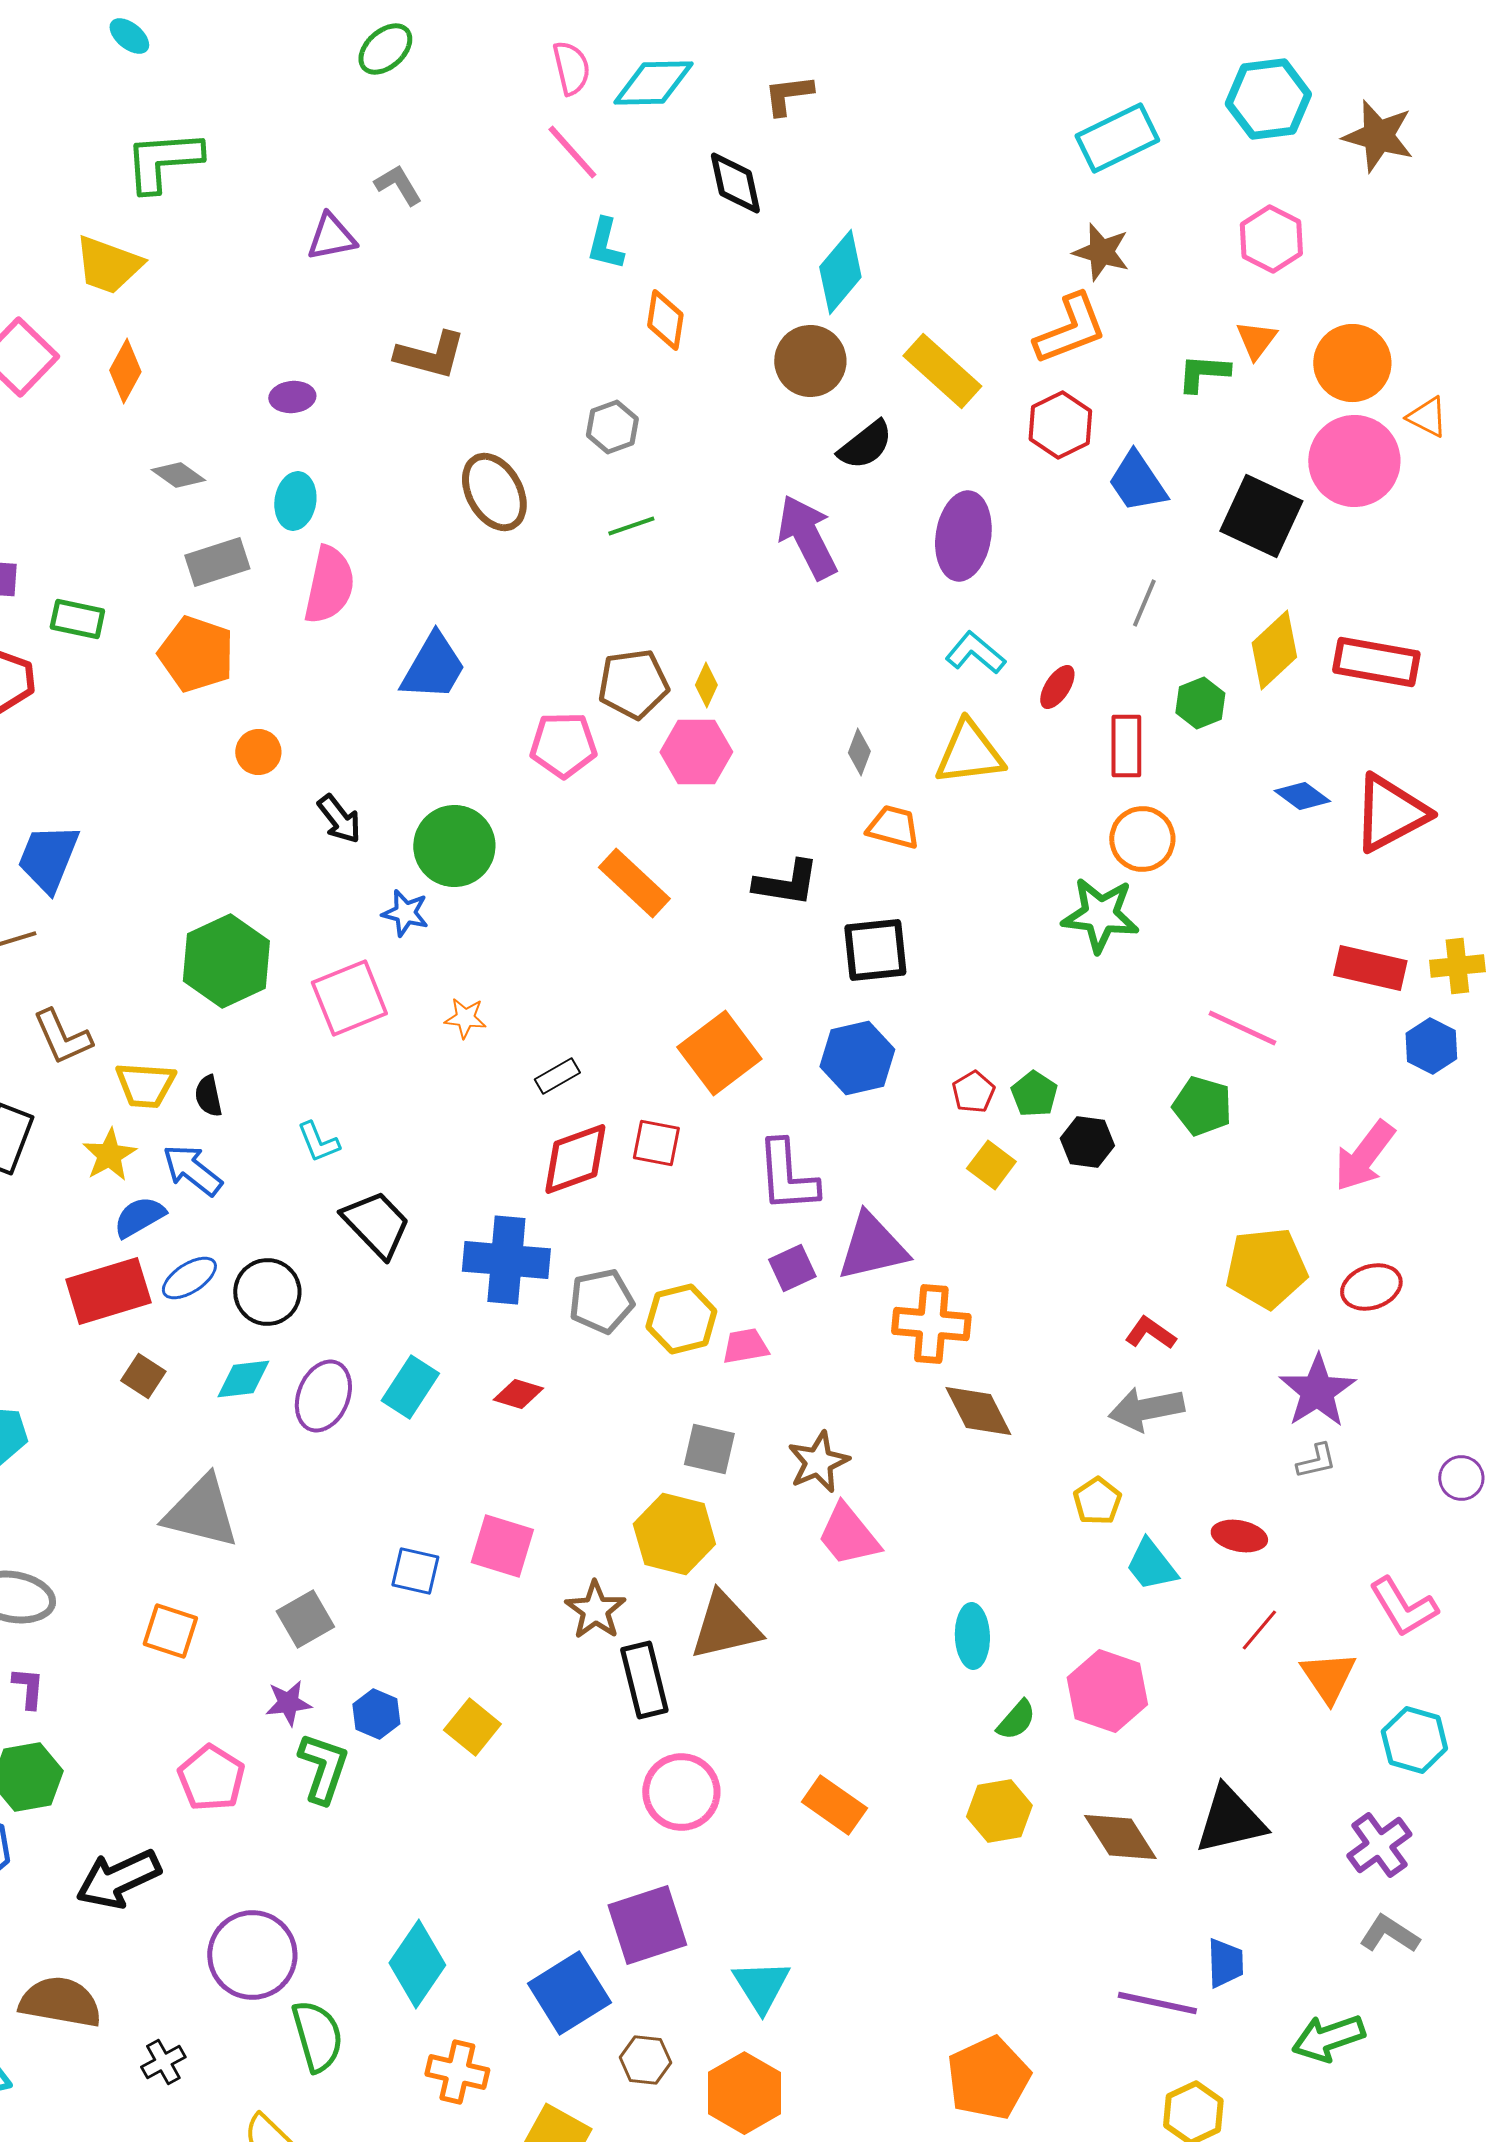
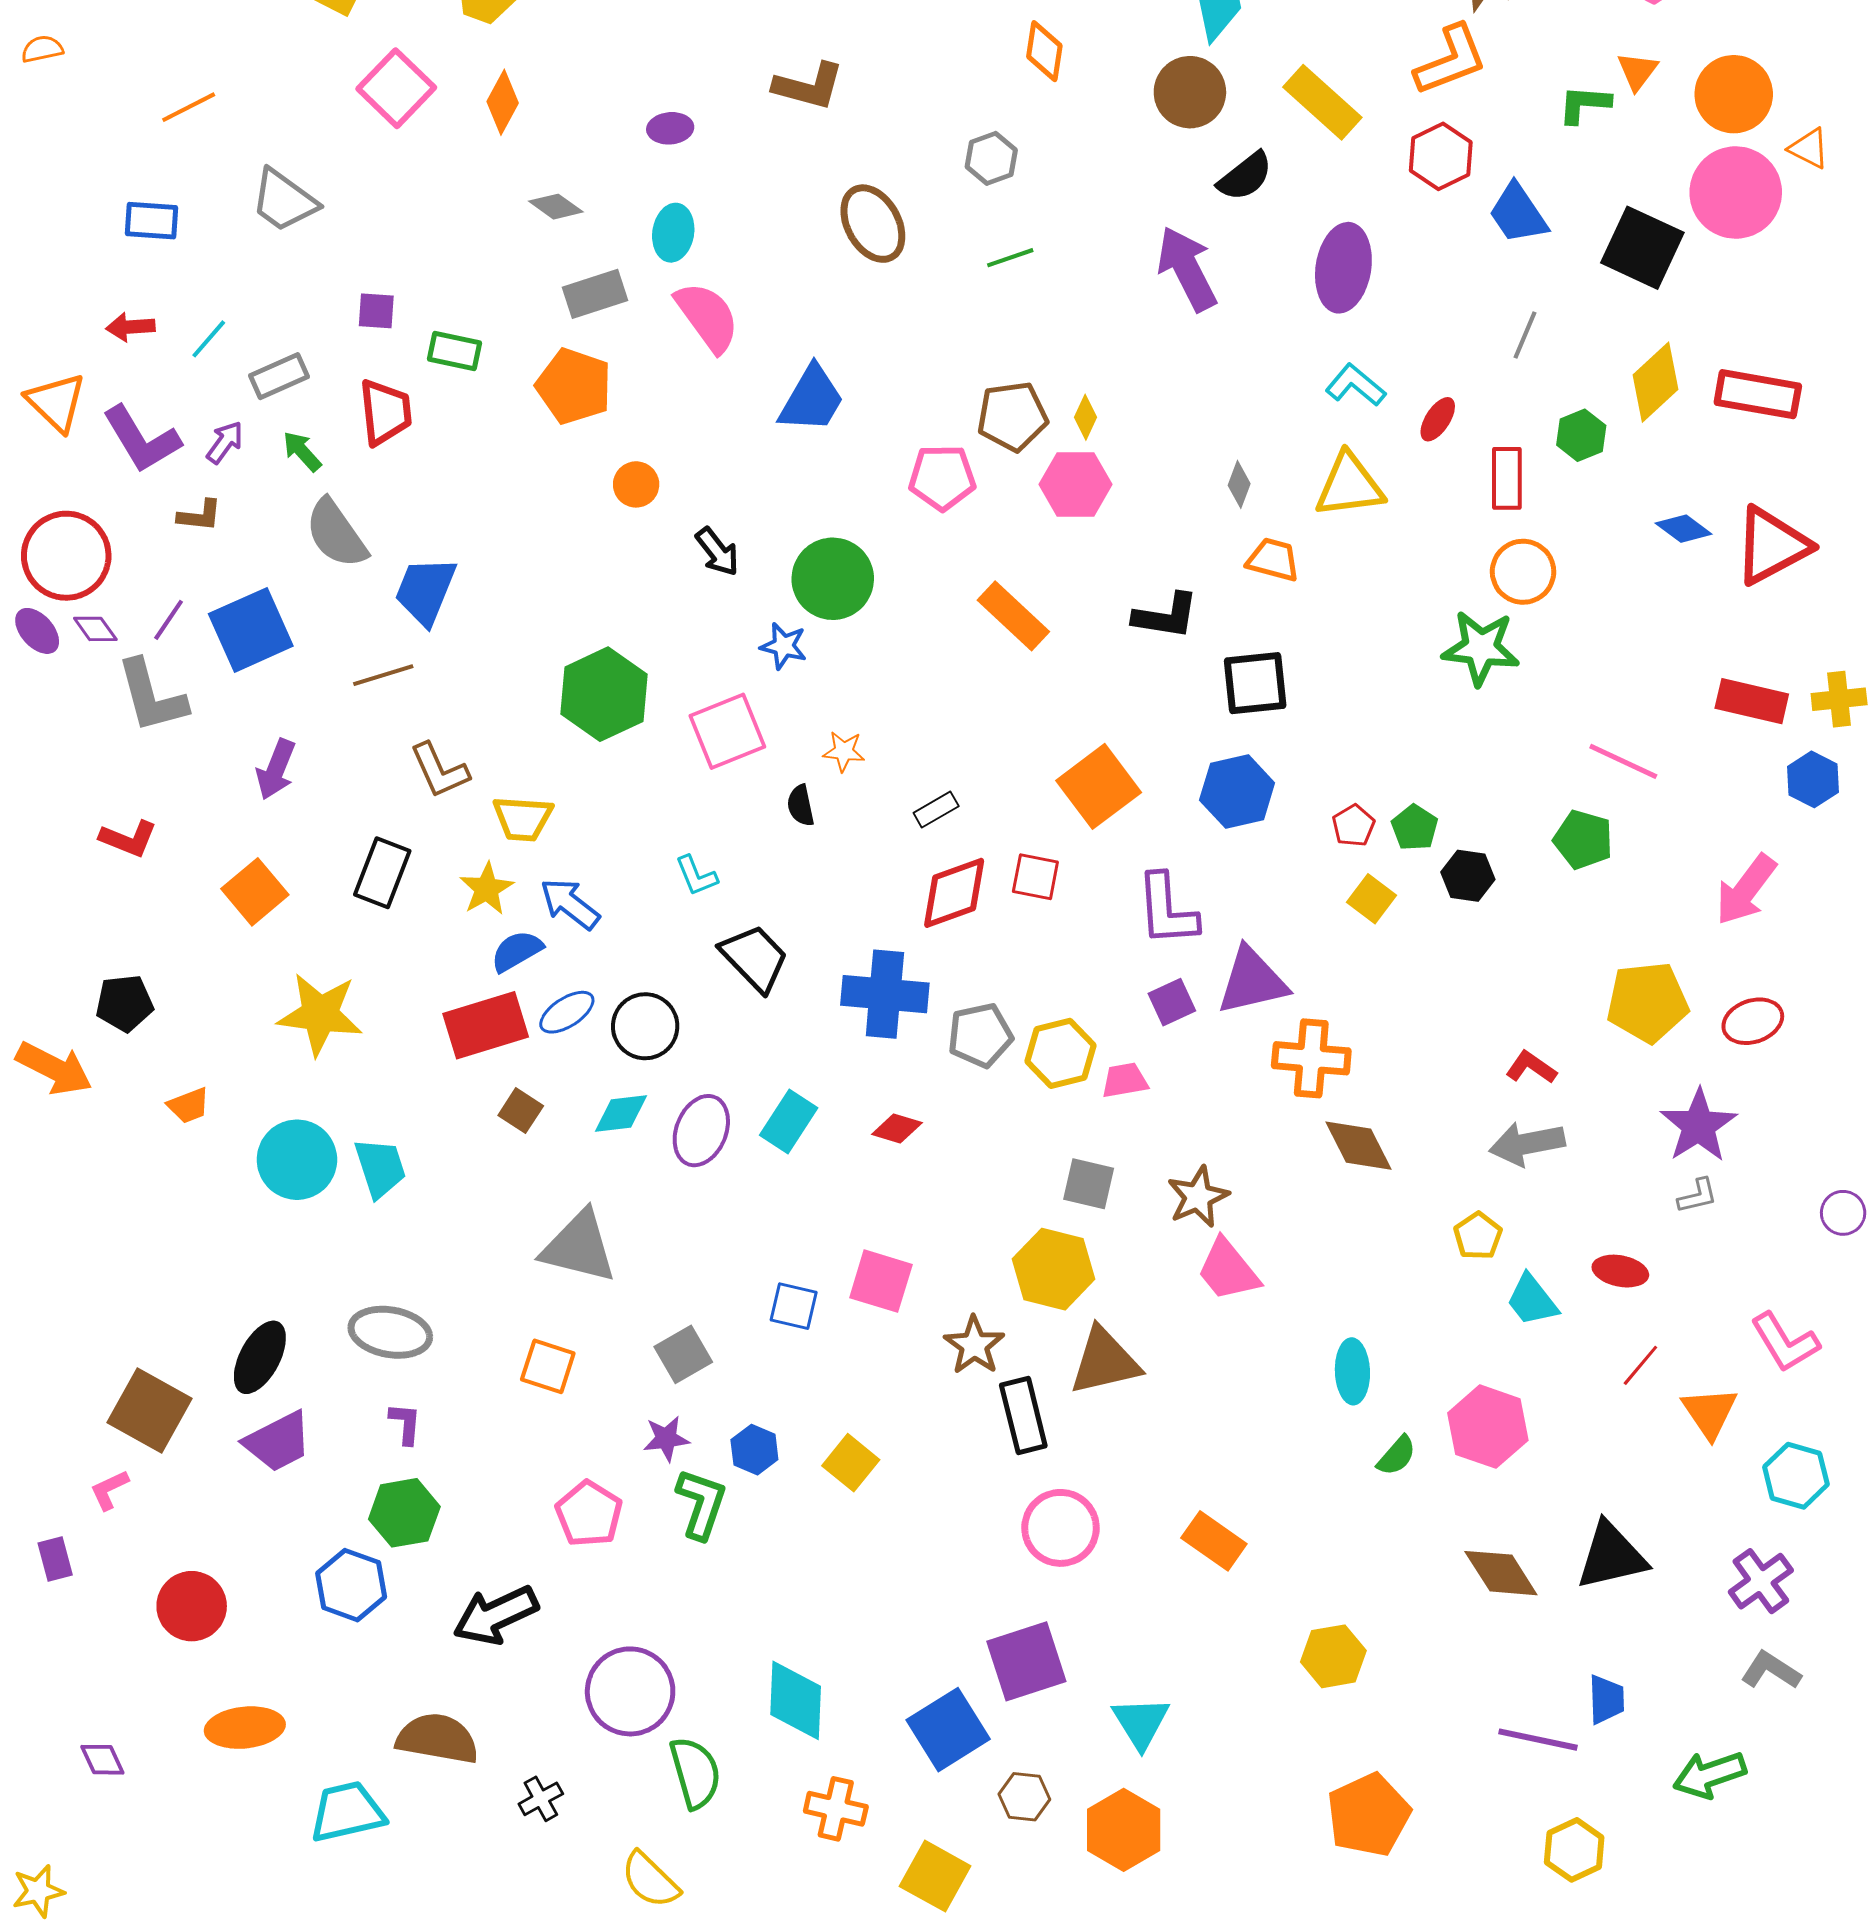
pink semicircle: (329, 585) -> (707, 317), turned -48
black semicircle: (208, 1096) -> (801, 806), moved
yellow hexagon: (999, 1811) -> (1333, 1656), moved
cyan diamond: (417, 1964) -> (796, 1700), turned -32

